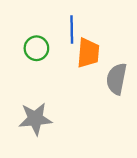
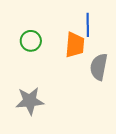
blue line: (72, 29) -> (88, 25), moved

